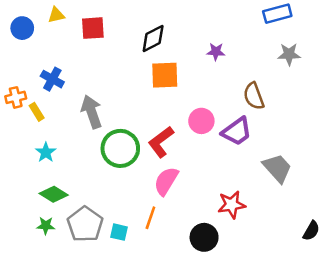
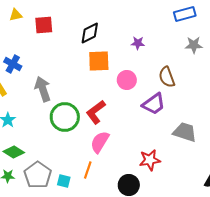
pink circle: (201, 121) -> (127, 80), moved
gray trapezoid: (277, 168) -> (185, 132), turned -30

